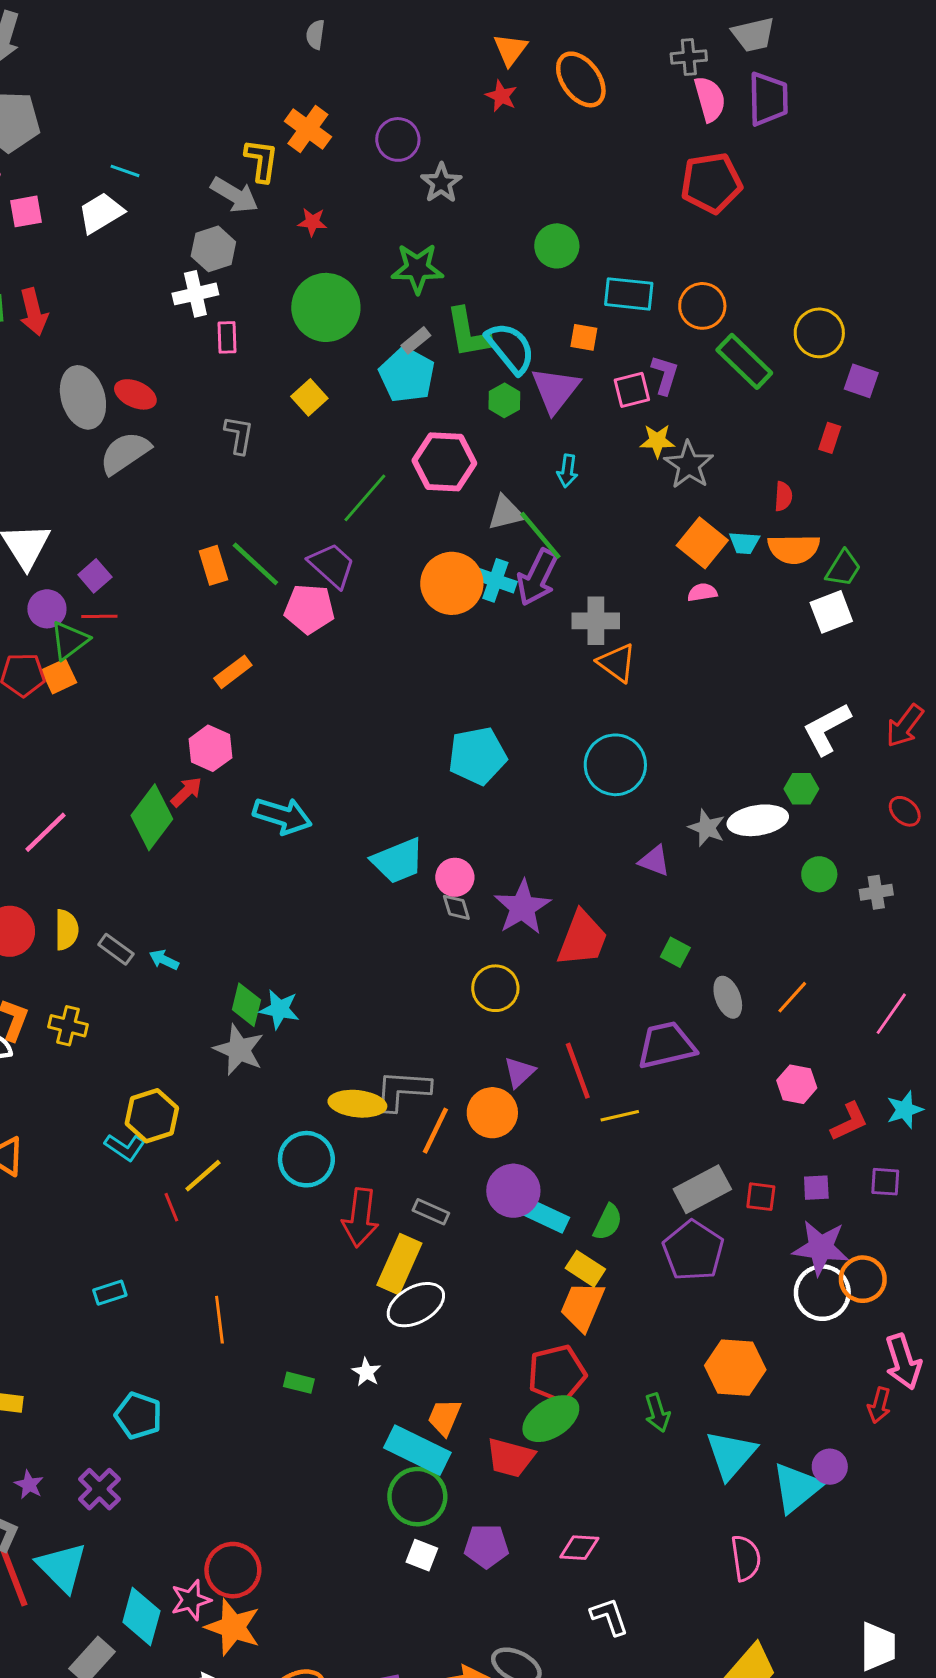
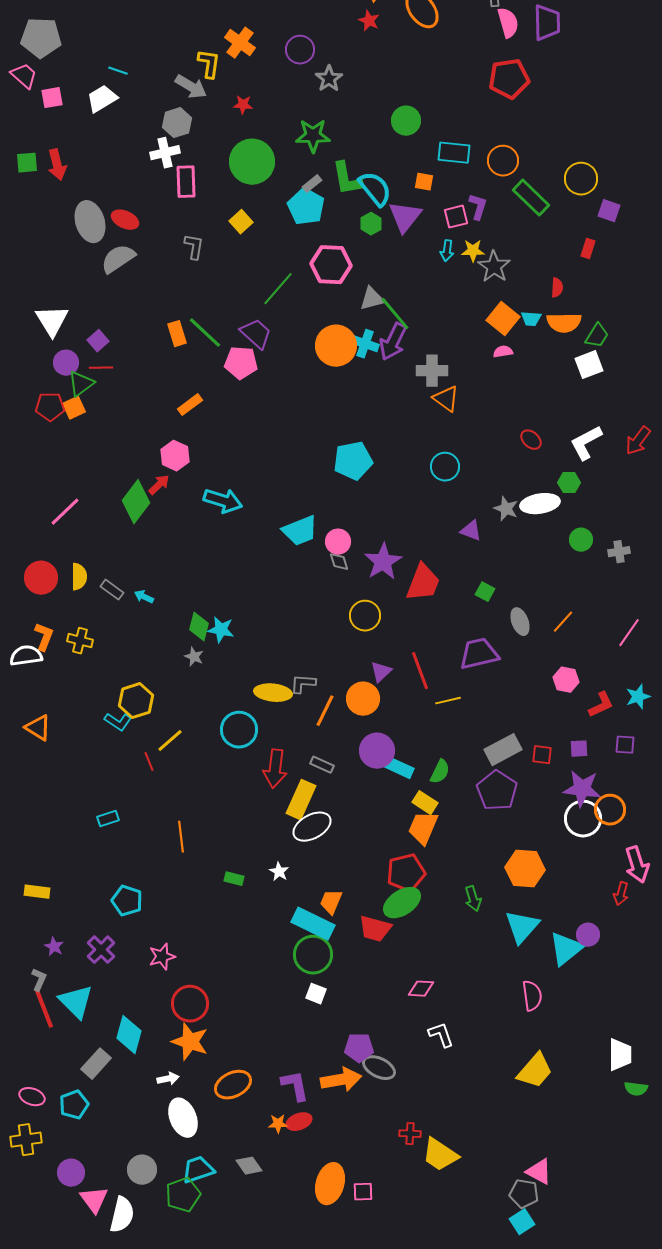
pink rectangle: (227, 337) -> (186, 182), size x1.5
cyan arrow: (567, 471) -> (447, 251), moved
cyan circle: (615, 765) -> (445, 467), size x0.7
red ellipse: (905, 811) -> (531, 440), moved
gray star: (239, 1050) -> (194, 657), size x0.6
gray L-shape: (402, 1090) -> (303, 684), size x0.7
purple pentagon: (486, 1546) -> (359, 1048), moved
pink star: (191, 1600) -> (162, 957), moved

